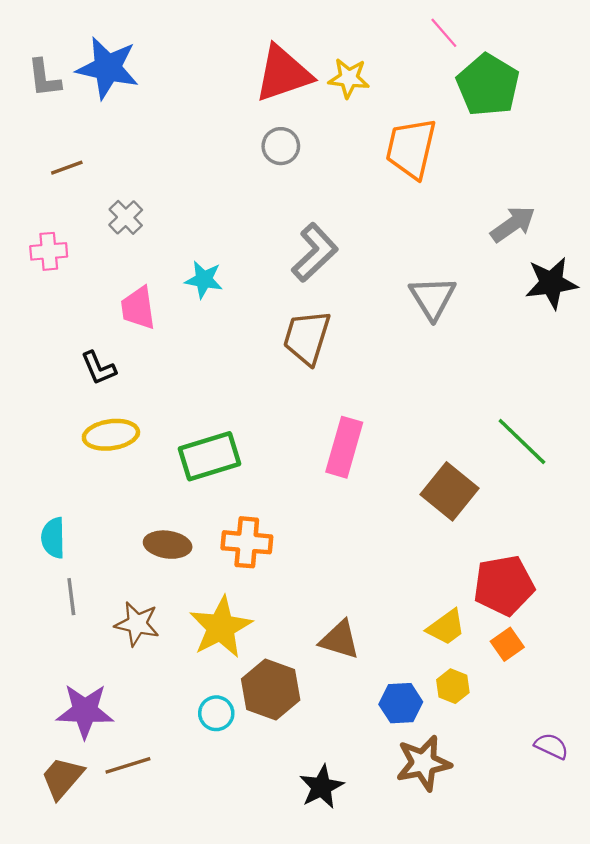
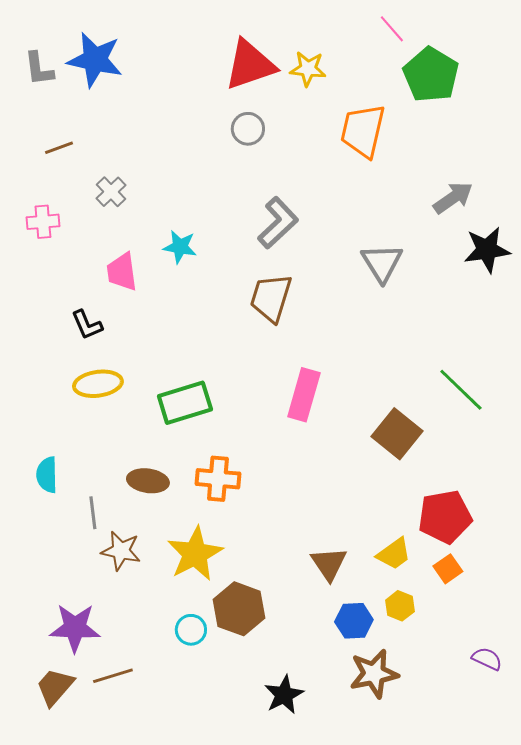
gray line: (71, 597) -> (93, 513), moved
brown triangle: (340, 640) -> (329, 564), moved, turned 39

